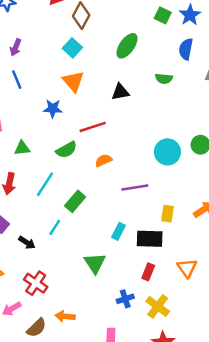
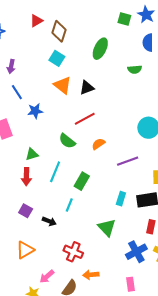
black triangle: (120, 92) -> (87, 88), moved
blue star: (53, 109) -> (35, 111), moved
green triangle: (22, 148) -> (32, 154), moved
green semicircle: (66, 150) -> (67, 141), turned 78
red cross: (36, 283) -> (73, 252), moved
blue cross: (125, 299) -> (136, 252), size x1.5

